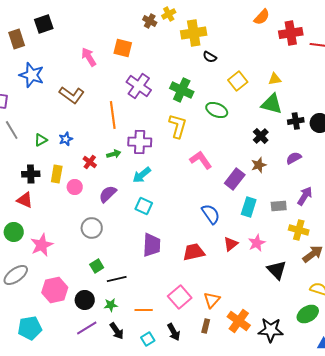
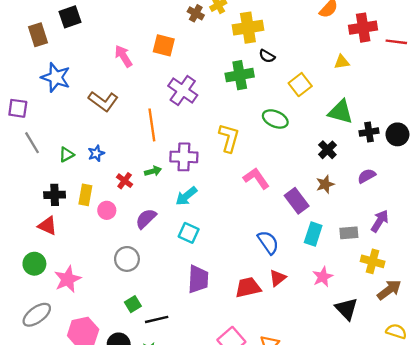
yellow triangle: (275, 79) -> (342, 62), moved
green cross: (182, 90) -> (240, 75), moved, turned -35
purple rectangle: (235, 179) -> (297, 201), turned -75
red triangle: (231, 244) -> (278, 278), moved

